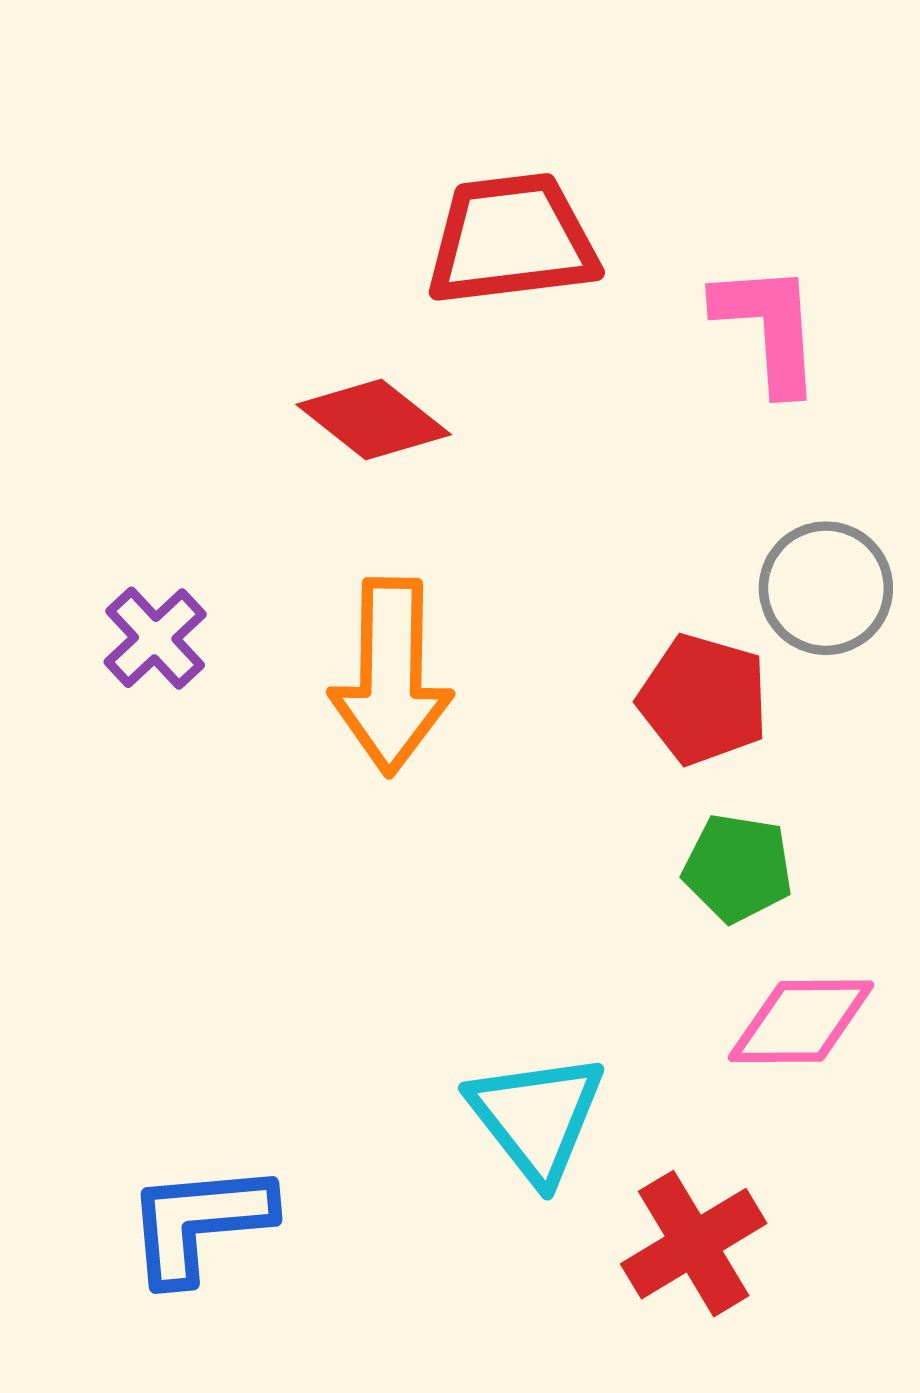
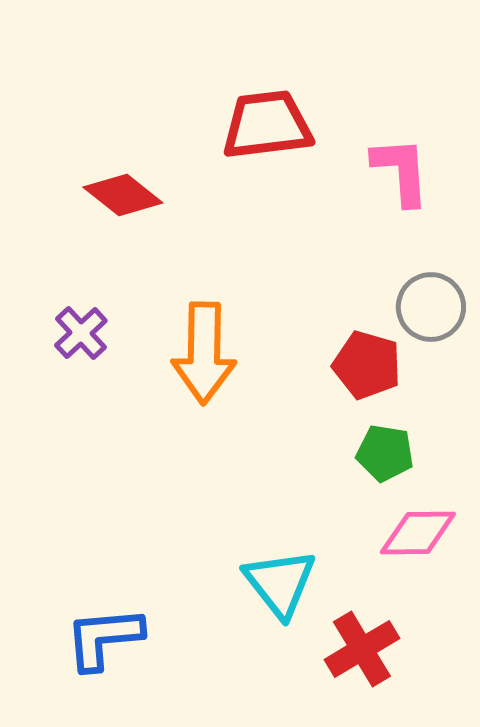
red diamond: (374, 420) -> (123, 195), moved

